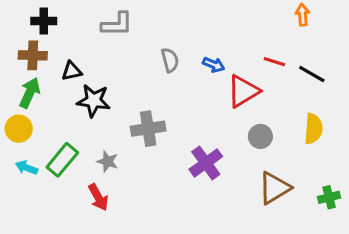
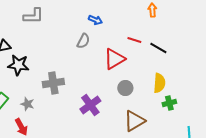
gray semicircle: (170, 60) -> (83, 41), moved, turned 42
blue arrow: (214, 65) -> (95, 20), moved
green cross: (329, 197) -> (169, 103), moved

